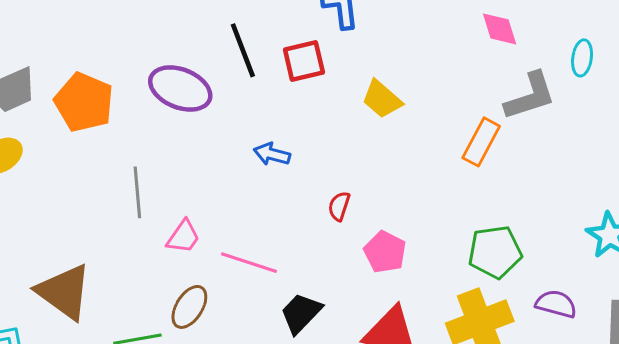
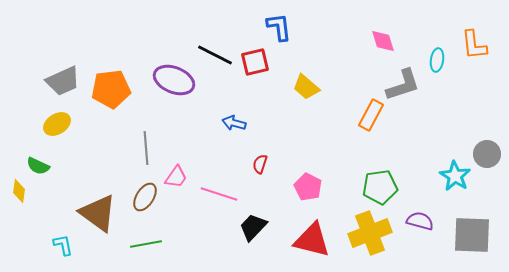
black line: (243, 50) -> (215, 55), turned -42
orange pentagon: (84, 102) -> (111, 89), turned -30
red semicircle: (339, 206) -> (260, 164), moved
brown ellipse: (189, 307) -> (145, 197), moved

